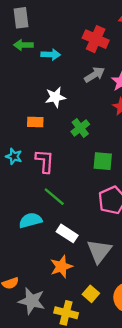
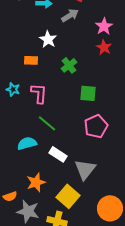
gray arrow: (94, 75) -> (70, 15), moved
white star: (55, 97) -> (48, 39), turned -30
orange star: (61, 267) -> (36, 182), moved
yellow square: (91, 294) -> (68, 196), moved, size x1.6

